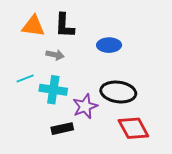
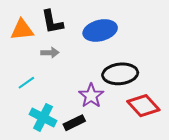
blue ellipse: (109, 45) -> (100, 30), size x1.4
cyan cross: (53, 90) -> (43, 117), moved, turned 32

